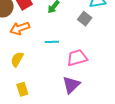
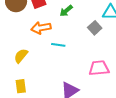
orange arrow: (20, 28) -> (41, 28), moved
pink trapezoid: (77, 58) -> (99, 68), moved

